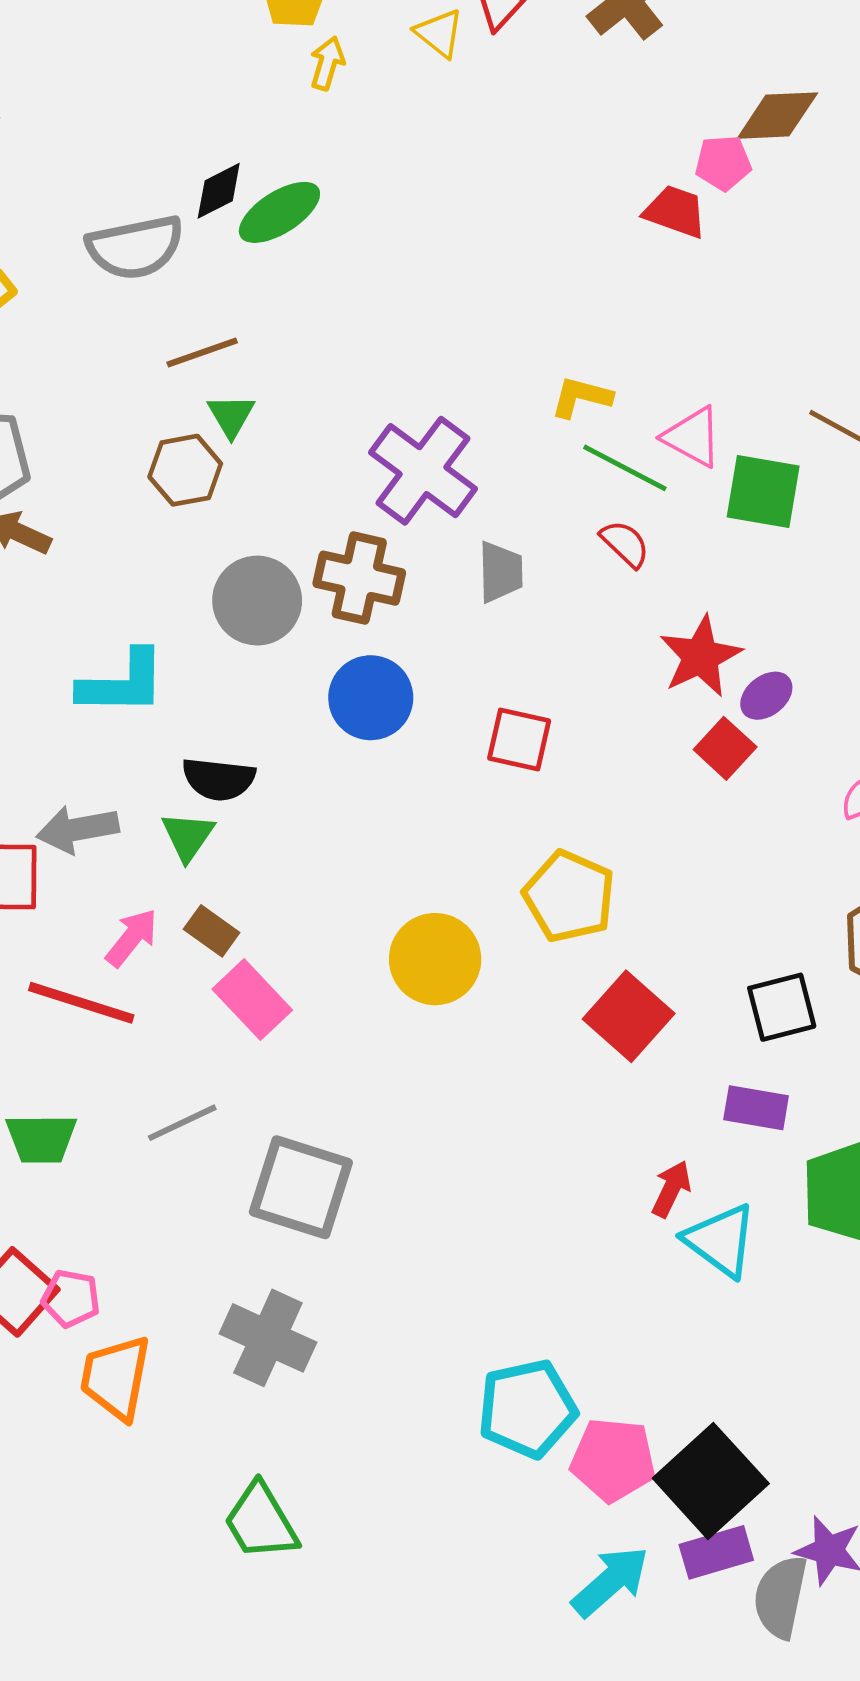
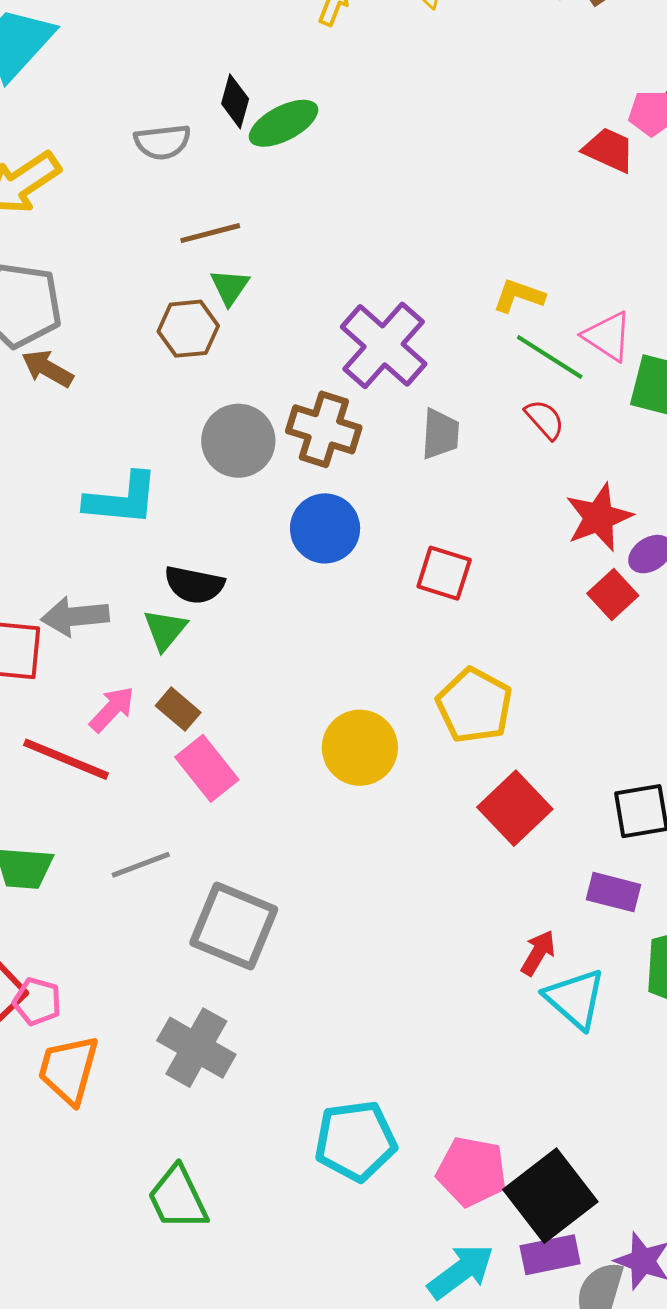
black diamond: (219, 191) -> (235, 101), turned -52
gray semicircle: (135, 247) -> (162, 142), size x0.7
cyan pentagon: (527, 1409) -> (356, 1141), moved

